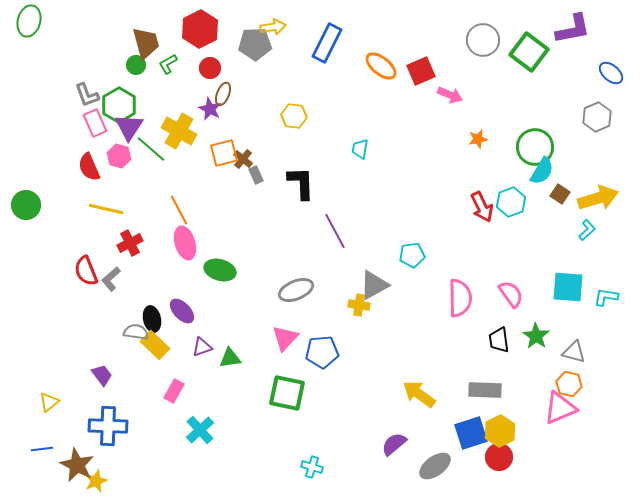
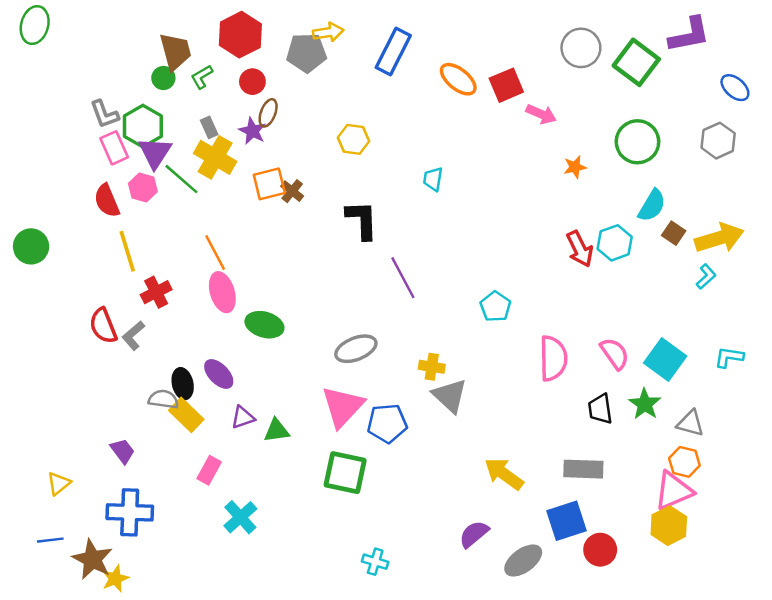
green circle: (535, 147) -> (637, 142), moved
gray rectangle: (256, 175) -> (209, 127), moved
yellow line: (106, 209) -> (127, 251), turned 60
cyan pentagon: (412, 255) -> (496, 307), turned -30
gray triangle: (374, 285) -> (450, 396), moved, turned -48
cyan square: (568, 287) -> (665, 360), moved, turned 32
pink triangle: (285, 338) -> (343, 406), size x1.4
yellow hexagon: (500, 431) -> (669, 526), moved

